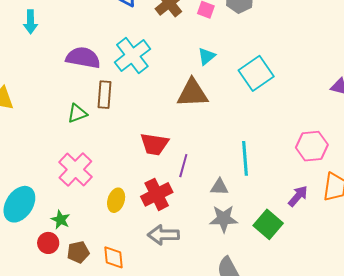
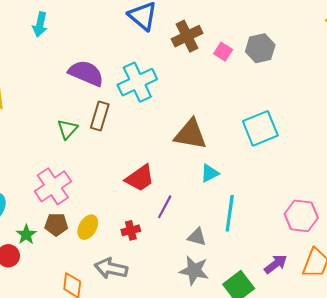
cyan triangle: (207, 56) -> (210, 173), moved
green triangle: (77, 113) -> (67, 129), turned -40
red trapezoid: (154, 144) -> (140, 178), turned -56
red cross: (157, 194) -> (131, 230), size x0.6
gray arrow: (163, 235) -> (111, 268), moved
brown pentagon: (78, 252) -> (56, 224), moved

